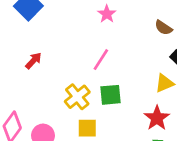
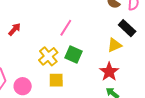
green square: (110, 95) -> (74, 55), turned 30

